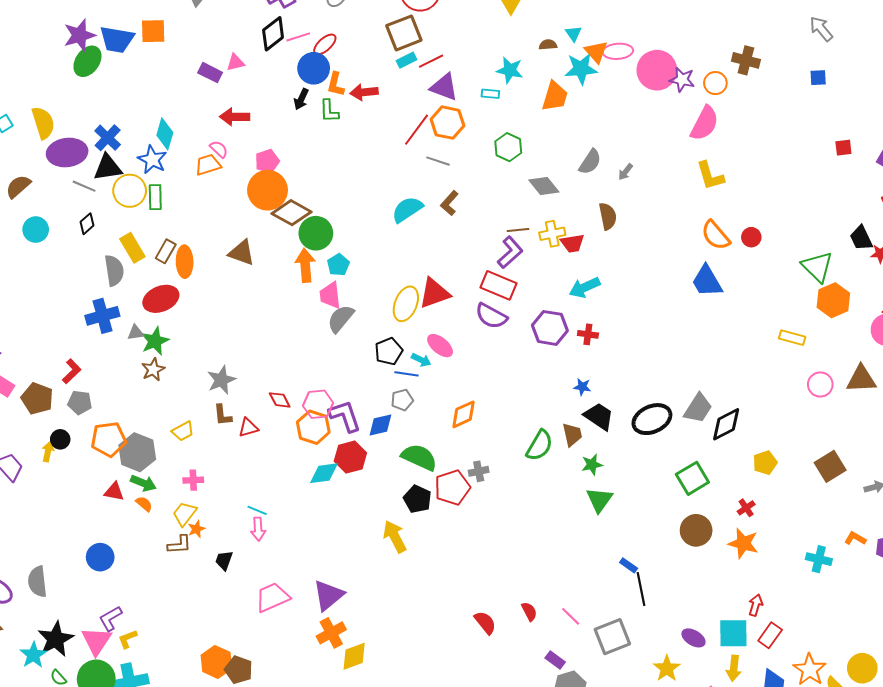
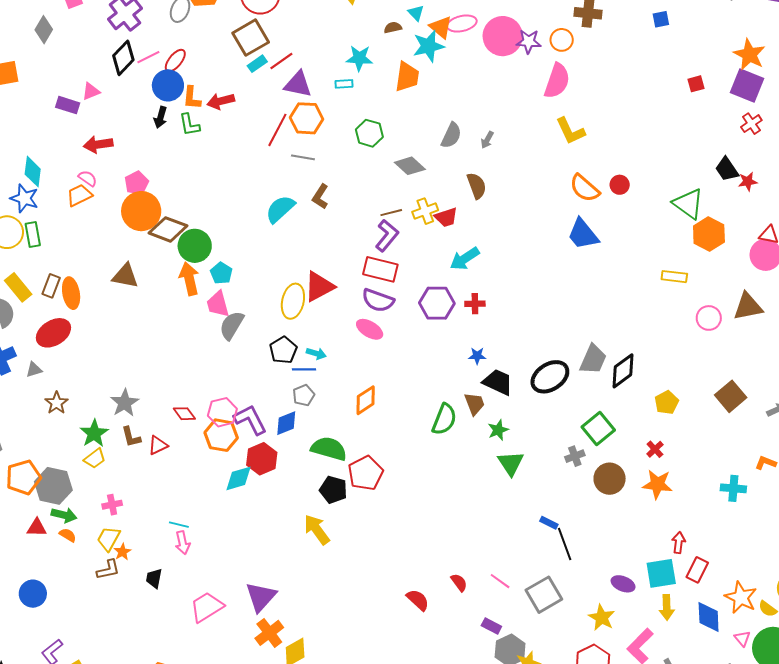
green star: (155, 341) -> (94, 433), moved
pink ellipse: (440, 346) -> (370, 329), moved
gray cross: (479, 471) -> (575, 456), moved

